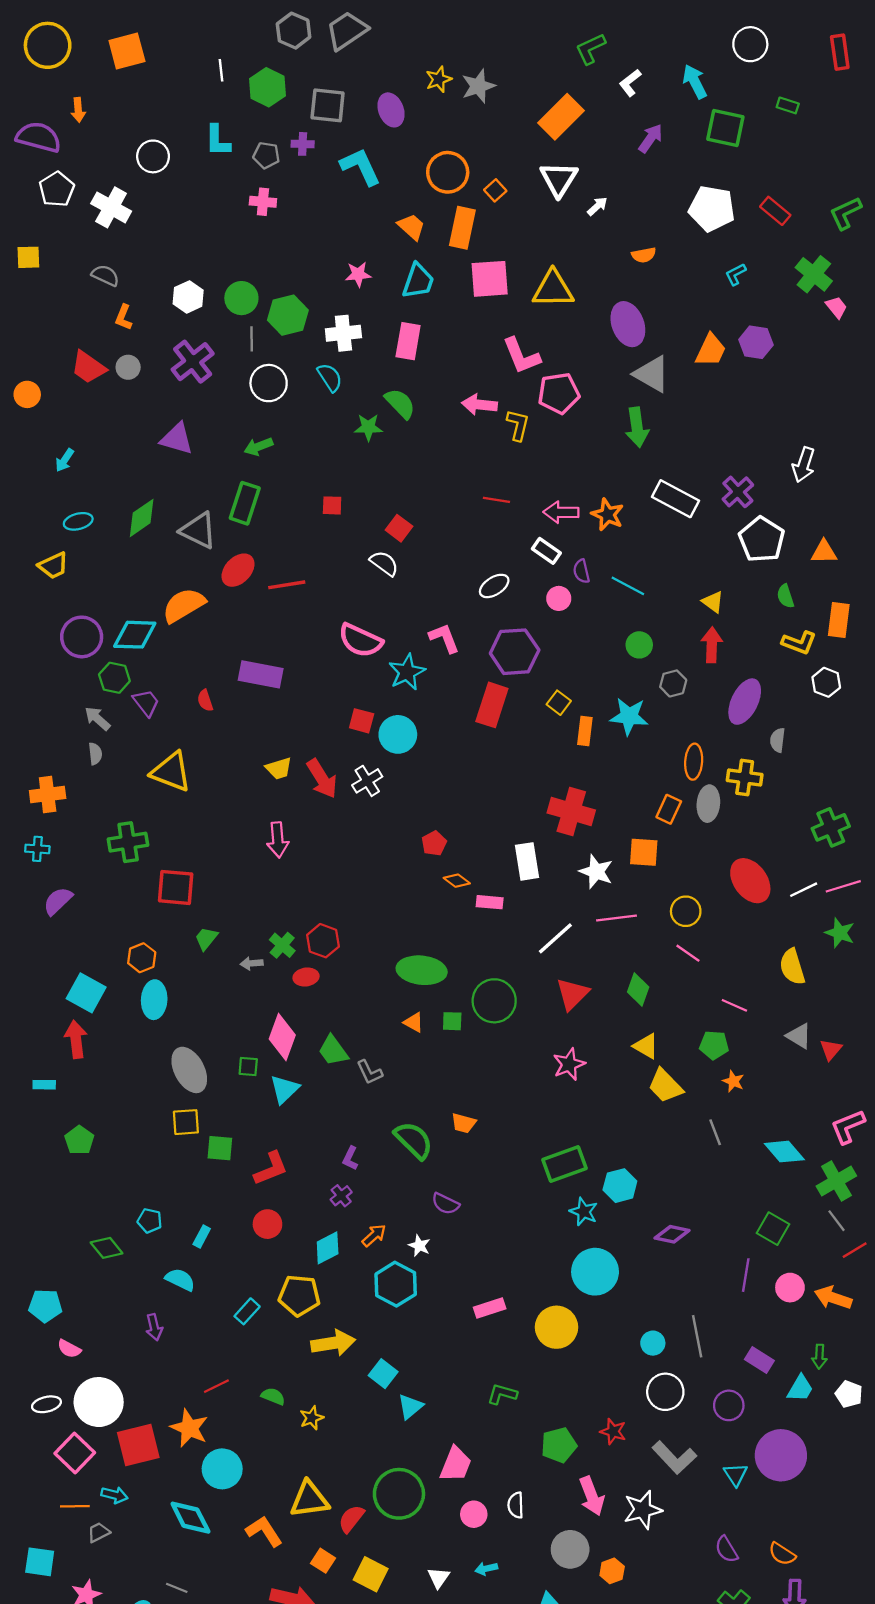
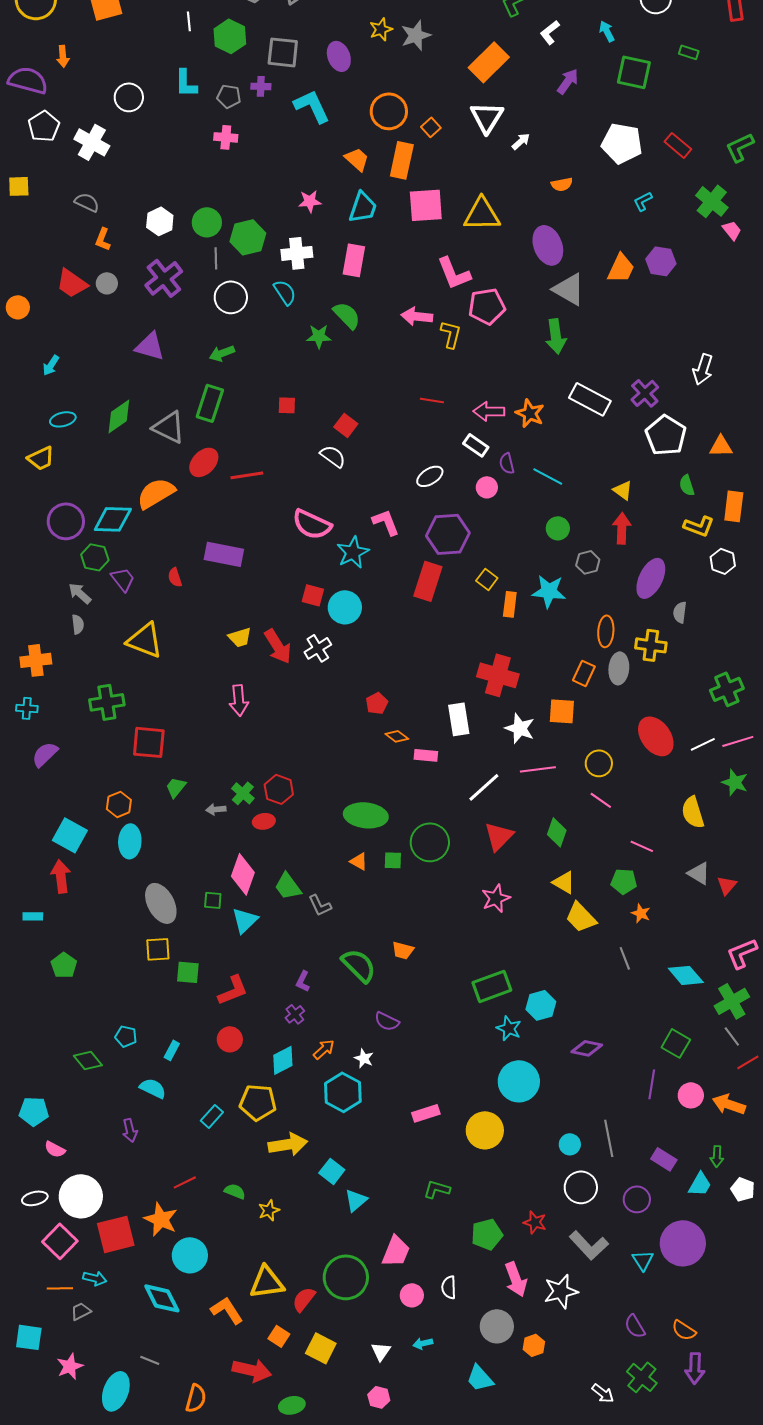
cyan arrow: (695, 82) -> (607, 31), size x0.7

